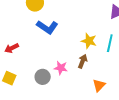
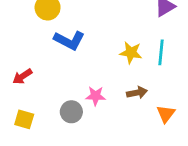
brown arrow: (83, 61) -> (137, 93), moved, turned 64
orange triangle: (99, 85) -> (166, 114), moved

